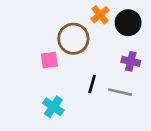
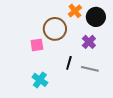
purple cross: (131, 61) -> (89, 42), moved, turned 32

